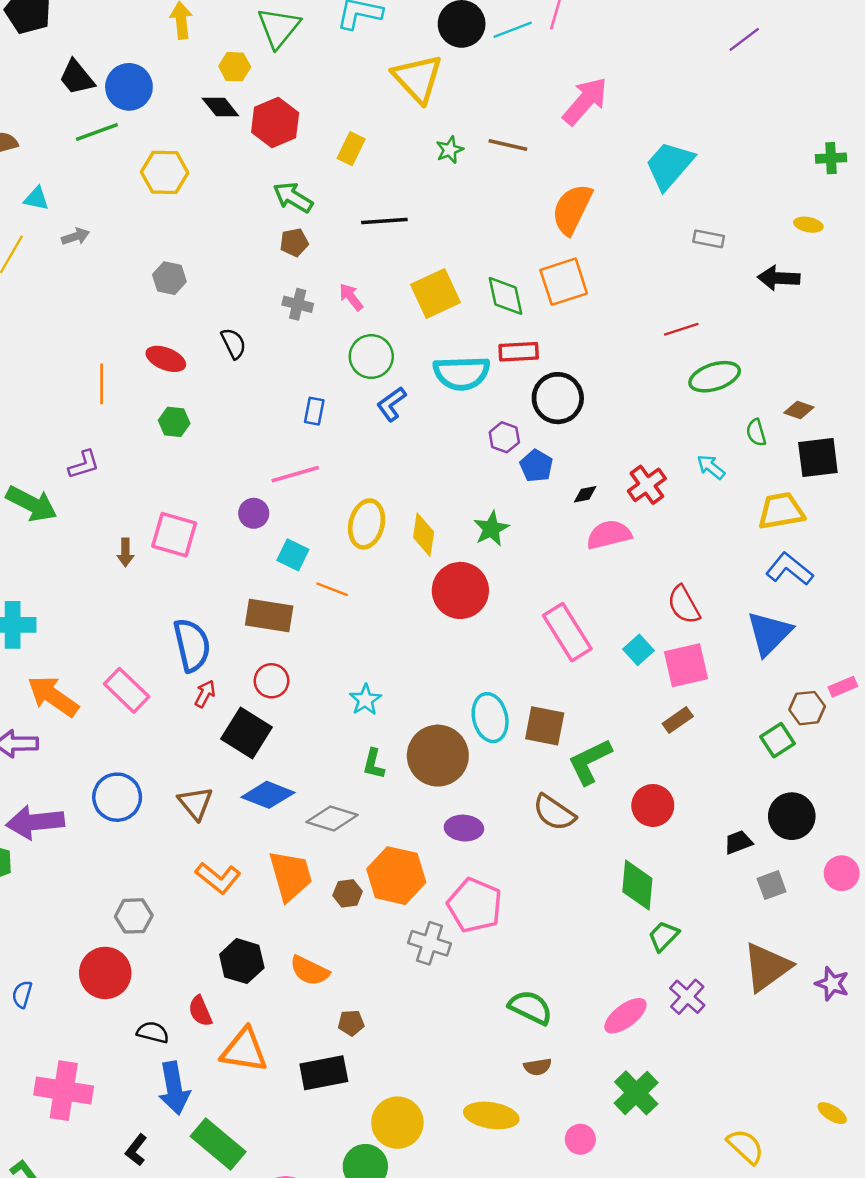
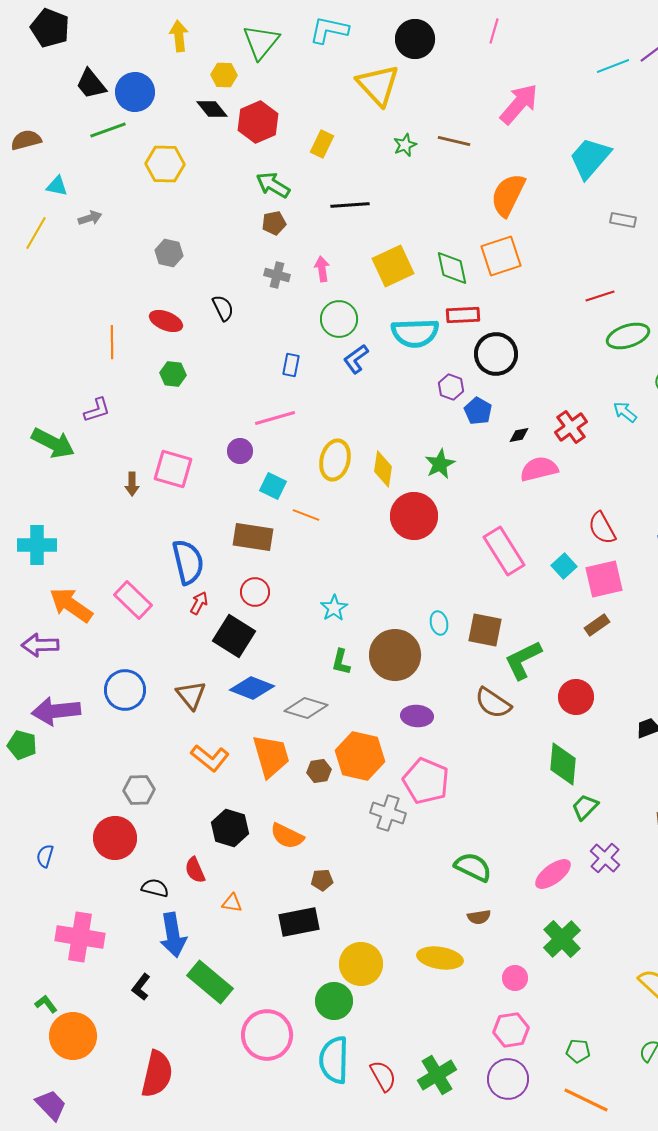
cyan line: (513, 30) -> (613, 66), moved
pink arrow: (351, 297) -> (322, 269), turned 30
cyan ellipse: (490, 718) -> (439, 623), size x0.6
orange triangle: (244, 1050) -> (232, 903), size x0.5

